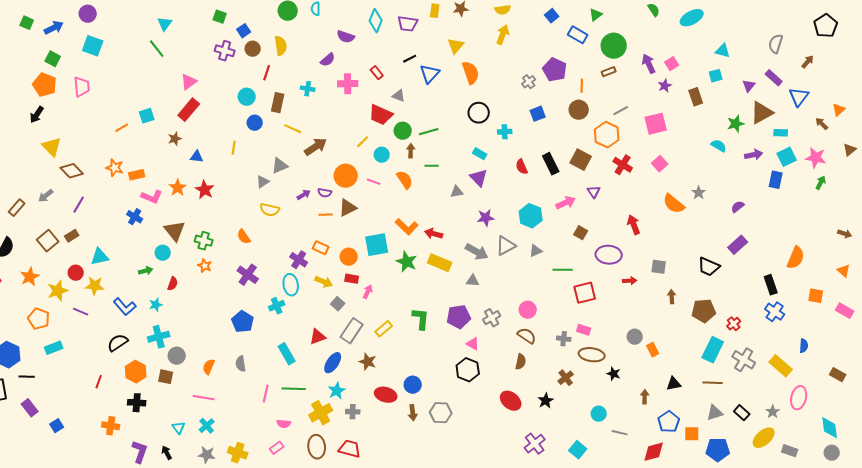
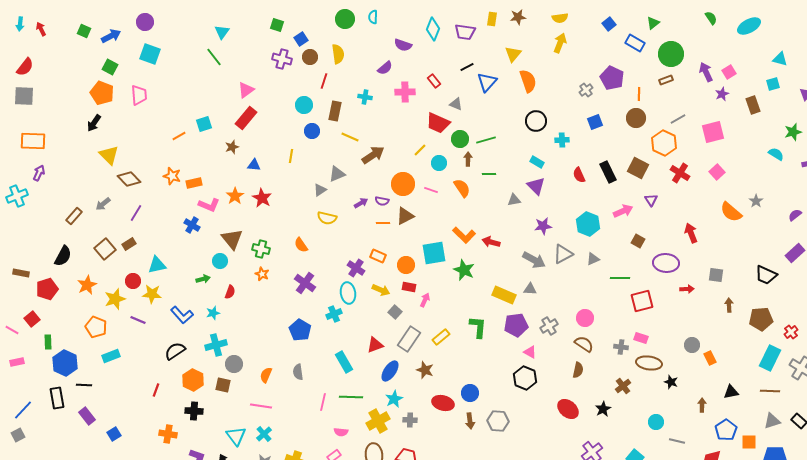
yellow rectangle: (440, 263) -> (504, 295), moved
cyan triangle: (179, 428) -> (236, 436), size x1.5

